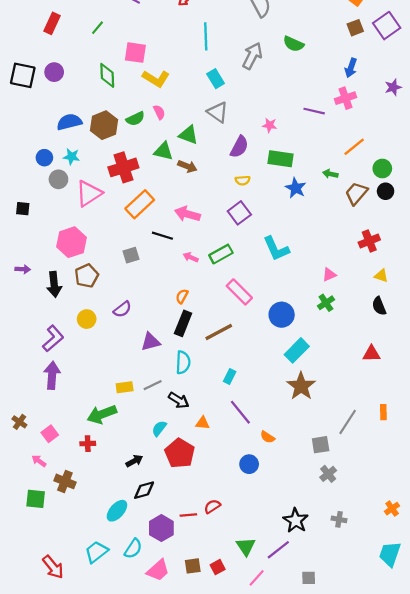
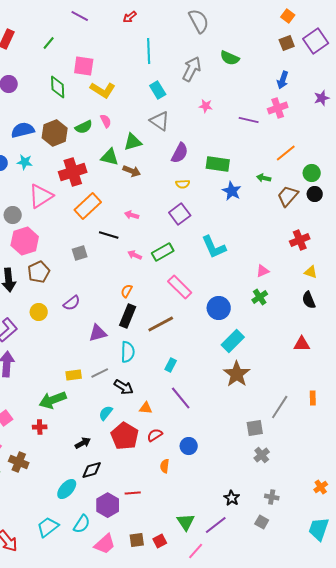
pink star: (270, 125) -> (206, 106), moved
green triangle: (188, 135) -> (133, 142), turned -36
gray circle: (58, 179) -> (13, 215), moved
pink arrow: (187, 214) -> (132, 215), size x0.6
orange semicircle: (267, 437) -> (165, 466), moved, turned 64
red semicircle: (212, 506) -> (155, 435), moved
black star: (296, 520) -> (232, 498), size x0.7
gray square: (309, 578) -> (262, 522), moved, turned 32

